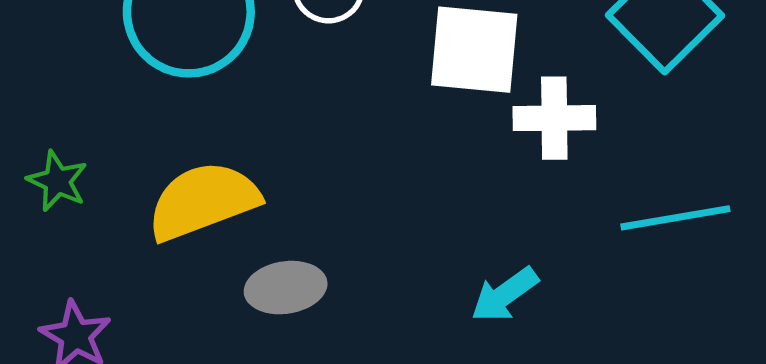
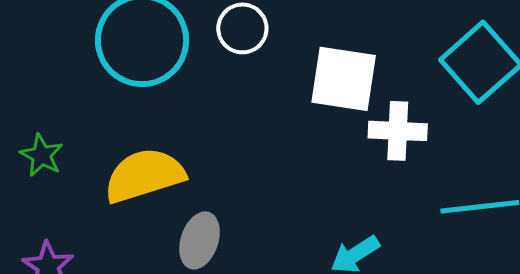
gray ellipse: (286, 288) -> (200, 240), turned -66

